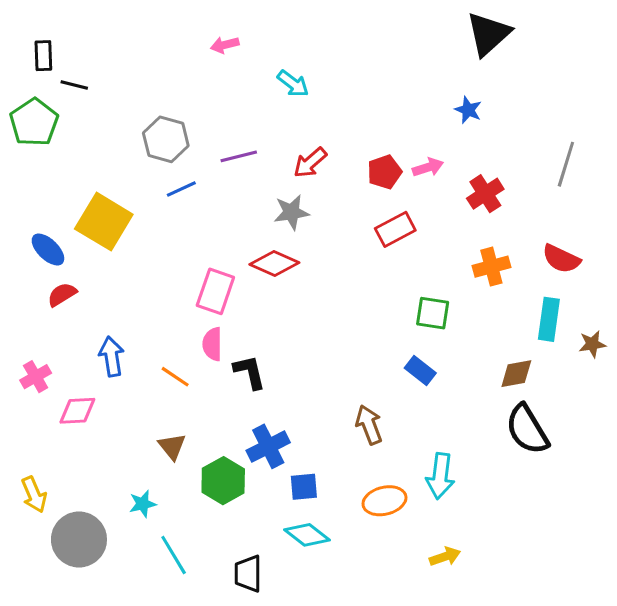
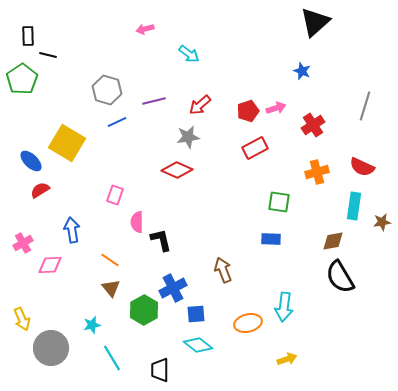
pink rectangle: (215, 291) -> (115, 195), moved, size x0.7
blue rectangle: (420, 370) -> (271, 239), turned -36
orange line: (175, 377) -> (110, 260), moved
brown arrow: (369, 425) -> (223, 270), moved

